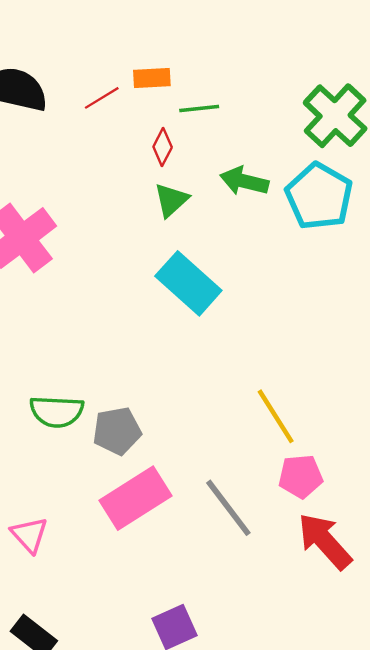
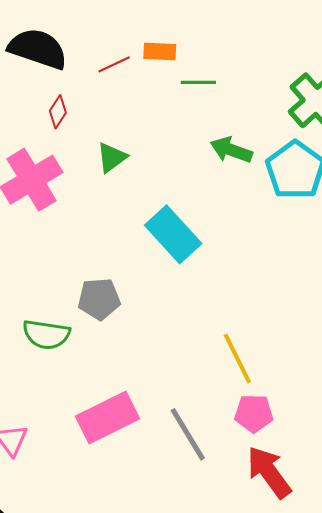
red diamond: (163, 147) -> (58, 112), moved
green triangle: (171, 200) -> (112, 157), moved
gray pentagon: (117, 431) -> (99, 299), moved

